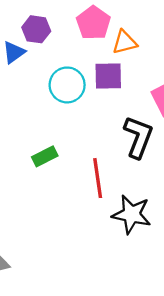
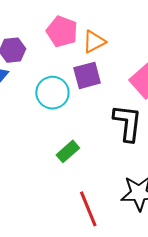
green rectangle: (45, 156) -> (68, 151), moved
red line: (98, 178) -> (88, 209), moved

